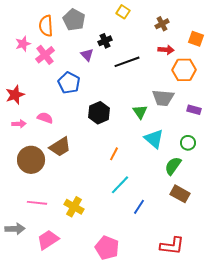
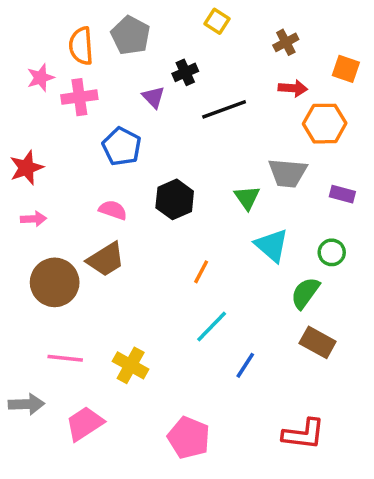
pink cross: (45, 55) -> (79, 97), turned 30
pink semicircle: (45, 118) -> (113, 210), moved

